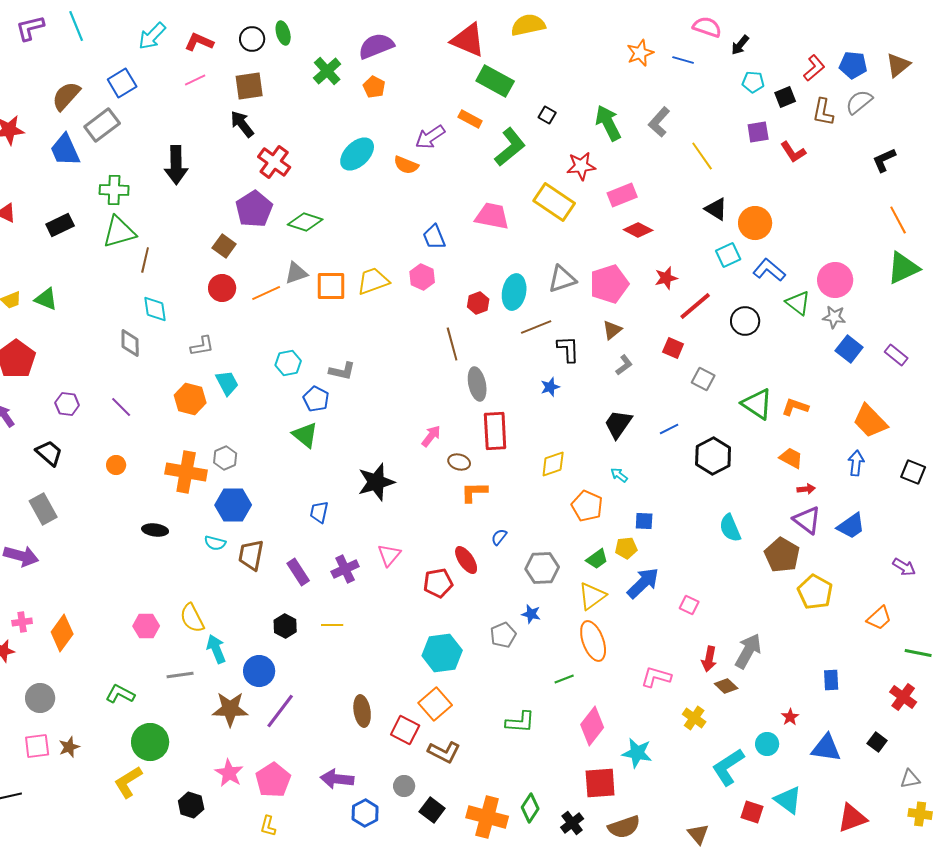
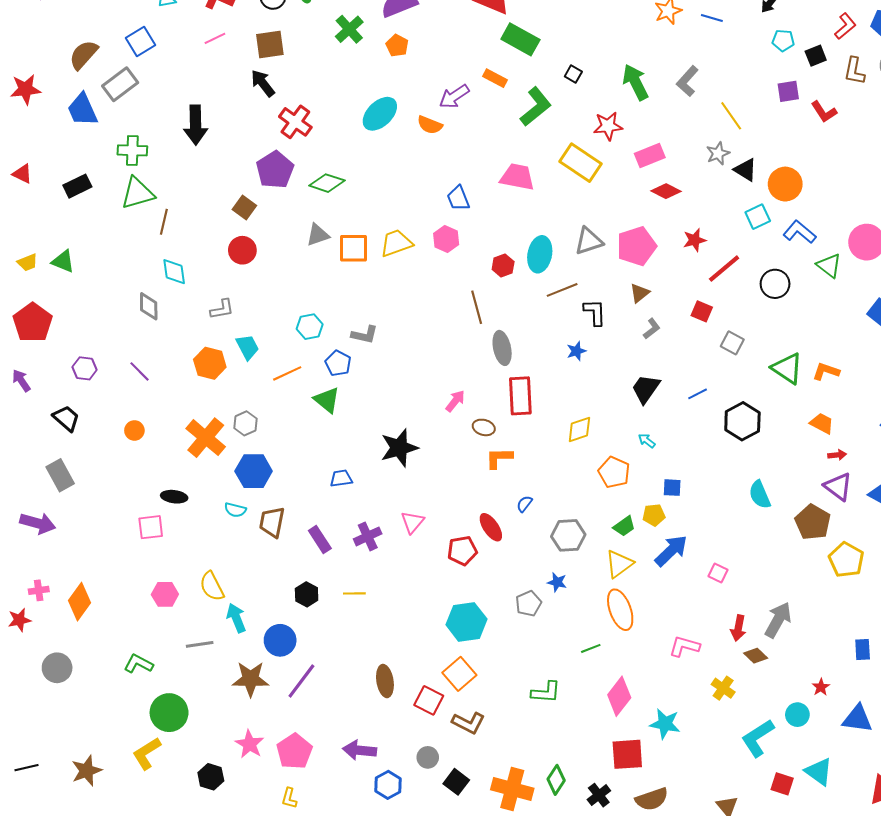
orange line: (266, 293) -> (287, 373), moved
gray star: (834, 317) -> (718, 153), moved, turned -30
orange cross: (186, 472) -> (206, 438), turned 30
blue trapezoid: (319, 512) -> (341, 478), turned 70
pink square: (37, 746) -> (151, 527), moved
brown star: (69, 747) -> (87, 771), moved, size x1.4

